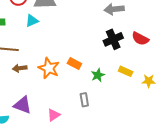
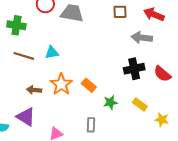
cyan triangle: (32, 21) -> (52, 52), moved
brown arrow: (20, 68) -> (34, 90), moved

